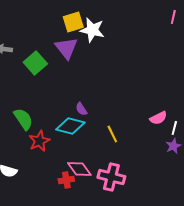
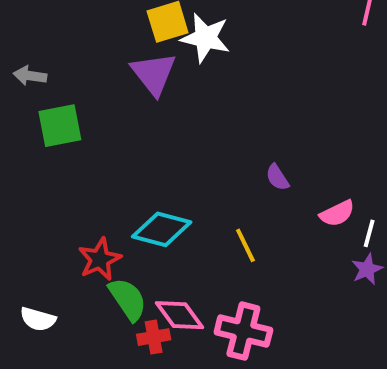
green square: (35, 63) -> (60, 126), moved, turned 30
purple semicircle: (81, 109) -> (277, 177), moved
green semicircle: (23, 119) -> (128, 299), moved

